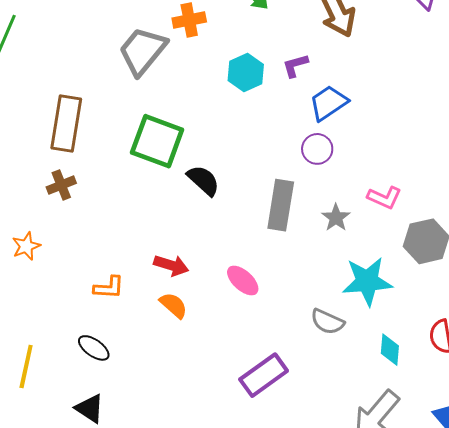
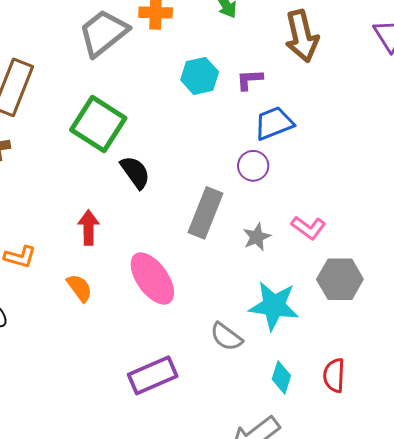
red arrow: (171, 265) -> (89, 228), moved, turned -120
pink ellipse: (243, 280) -> (152, 278), size x1.6

